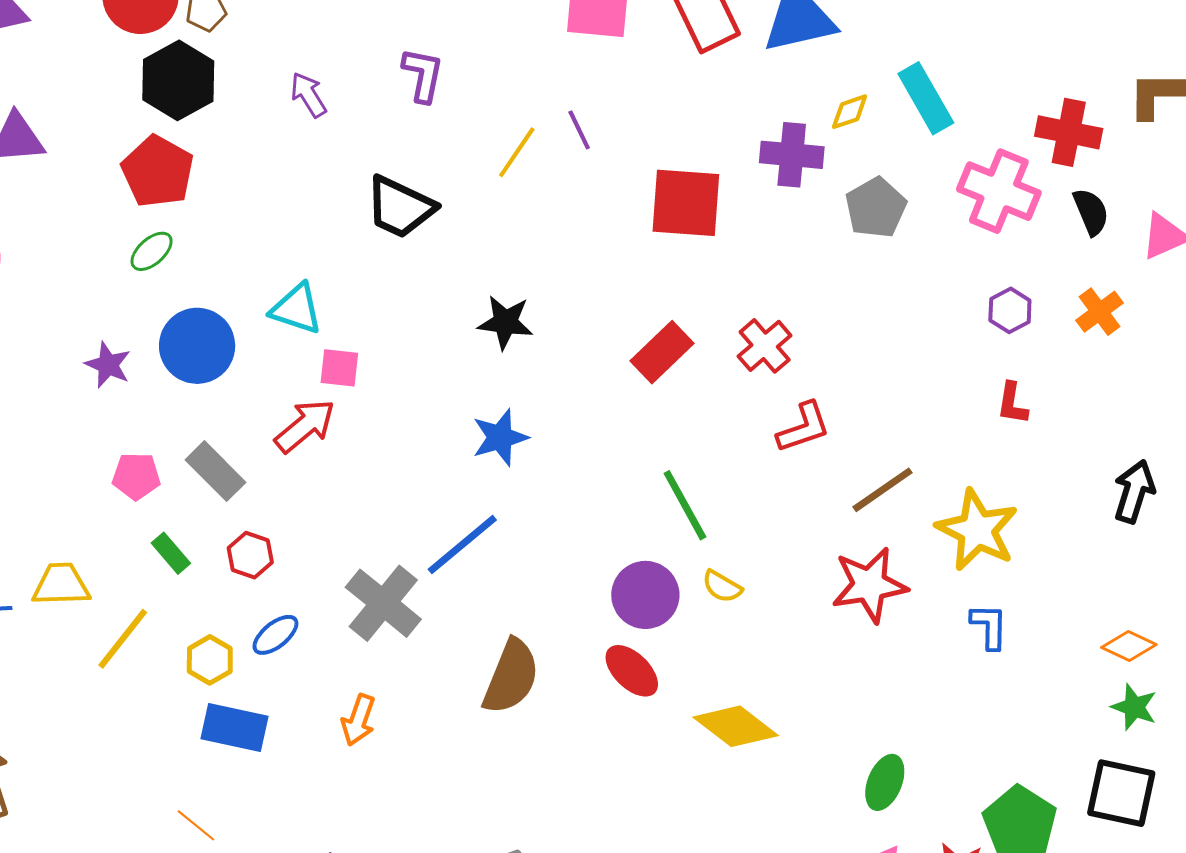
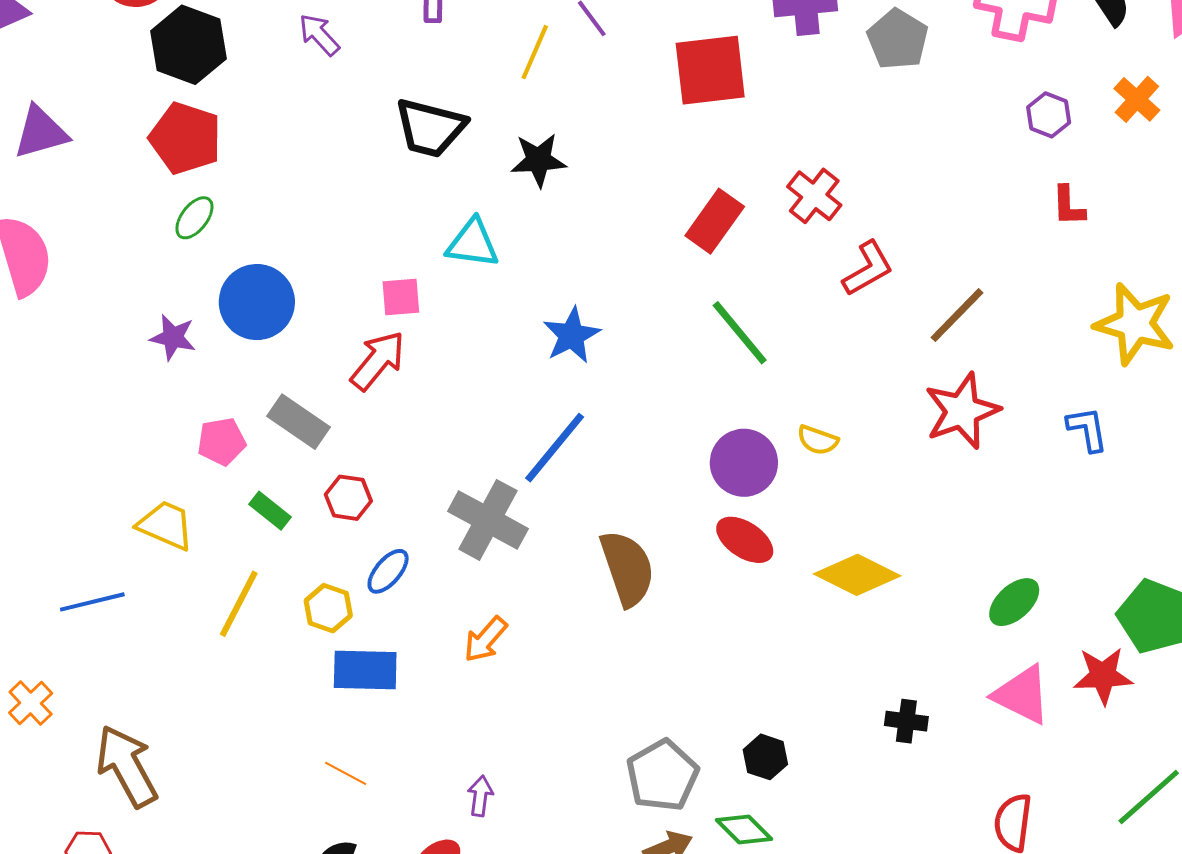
cyan triangle: (296, 309) -> (473, 243), moved
black star: (505, 322) -> (538, 160), moved
green line: (685, 505) -> (740, 333), moved
yellow star: (977, 530) -> (1135, 324), moved
yellow trapezoid: (61, 585) -> (166, 525), moved, turned 36
brown semicircle: (511, 677) -> (627, 568), turned -30
orange arrow: (358, 720) -> (485, 639), turned 33
green ellipse: (885, 782) -> (1014, 602), turned 36

